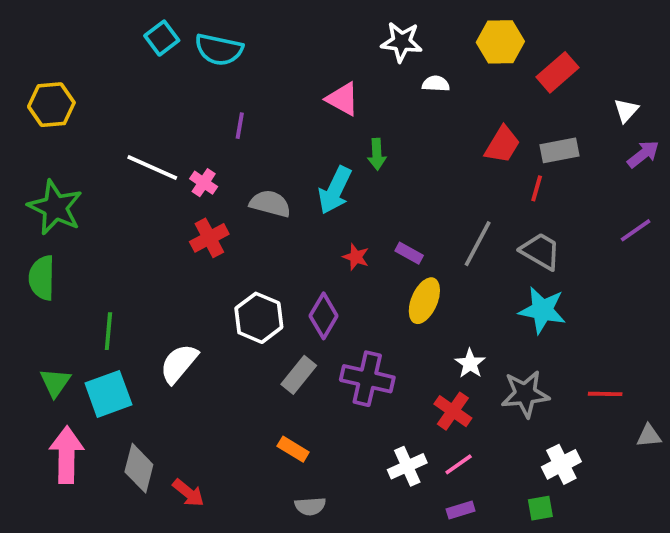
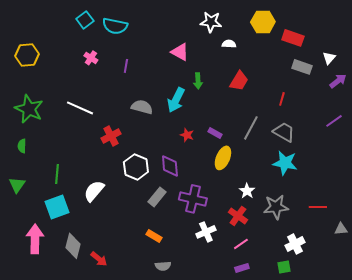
red rectangle: (558, 72) -> (293, 38), turned 60
red trapezoid: (502, 145) -> (239, 81), moved
gray rectangle: (559, 150) -> (302, 67), moved, turned 30
white line: (152, 167) -> (80, 108), moved
pink cross: (204, 183) -> (91, 58), moved
red cross: (209, 238) -> (111, 136), moved
green semicircle: (42, 278) -> (22, 146), size x0.6
purple diamond: (324, 316) -> (170, 166), turned -35
green triangle: (55, 383) -> (17, 185), moved
white cross: (407, 466) -> (206, 232), moved

